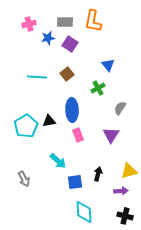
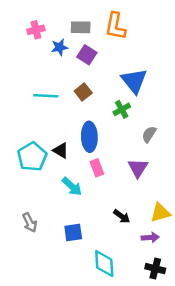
blue triangle: (108, 65) -> (134, 81), size x1.6
black triangle: (49, 121) -> (61, 150), turned 40
cyan arrow: (58, 161) -> (72, 186), moved
black arrow: (98, 174) -> (122, 216), turned 112
blue square: (75, 182) -> (73, 232), moved

